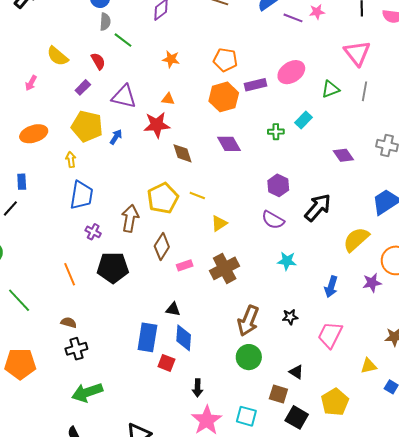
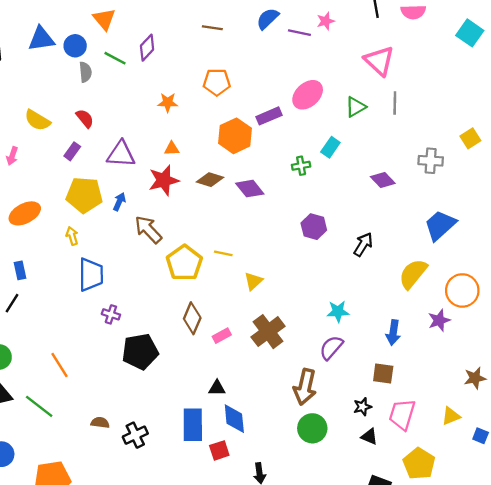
green line: (123, 40) -> (115, 58), moved
orange pentagon: (225, 60) -> (217, 82), moved
brown diamond: (182, 153) -> (210, 180), moved, turned -45
black arrow: (318, 207) -> (363, 244), size x0.7
brown arrow: (130, 218) -> (148, 230), moved, turned -44
purple semicircle: (273, 220) -> (331, 348), moved, turned 110
orange line: (70, 274) -> (60, 365), moved
black star: (290, 317) -> (362, 407), moved
pink trapezoid: (330, 335) -> (402, 414), moved
black cross: (76, 349) -> (135, 435), moved
red square: (166, 363) -> (219, 450), turned -30
brown square: (278, 394) -> (383, 373), moved

